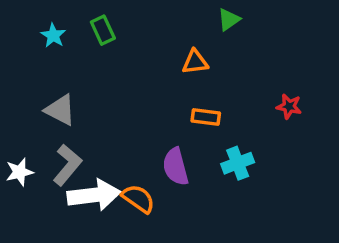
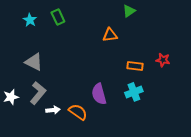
orange rectangle: (206, 117) -> (135, 66), moved
white arrow: (94, 195) -> (53, 110), size x0.5

